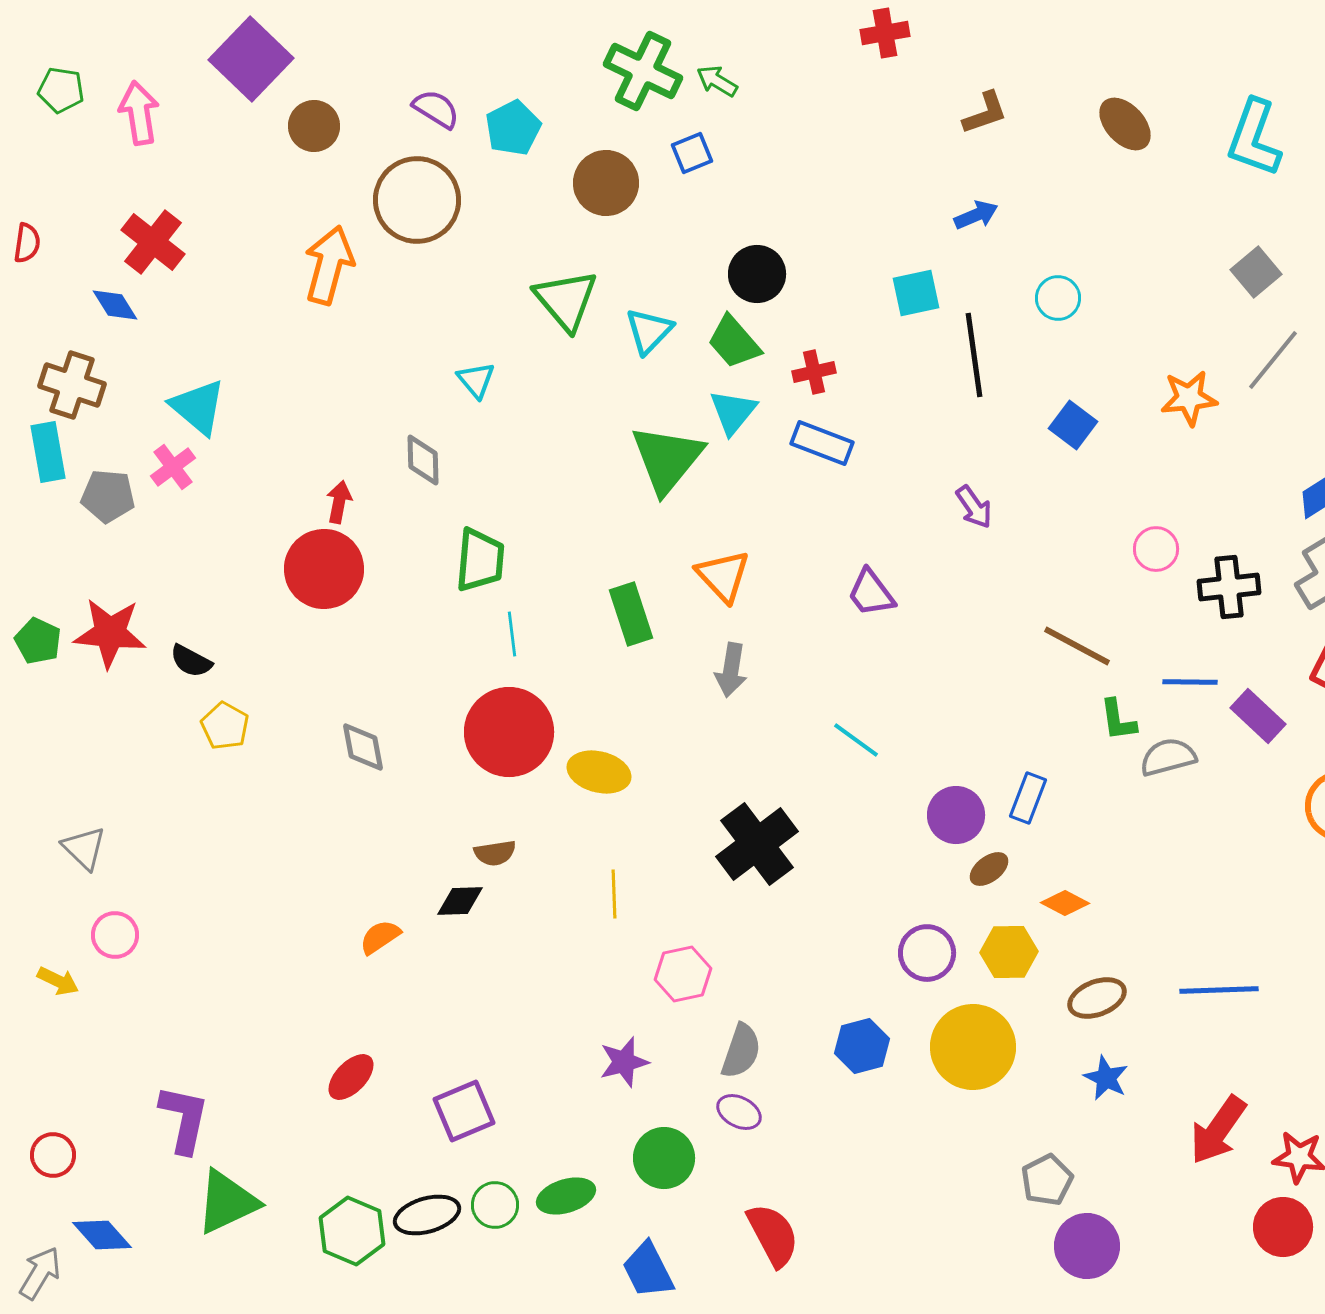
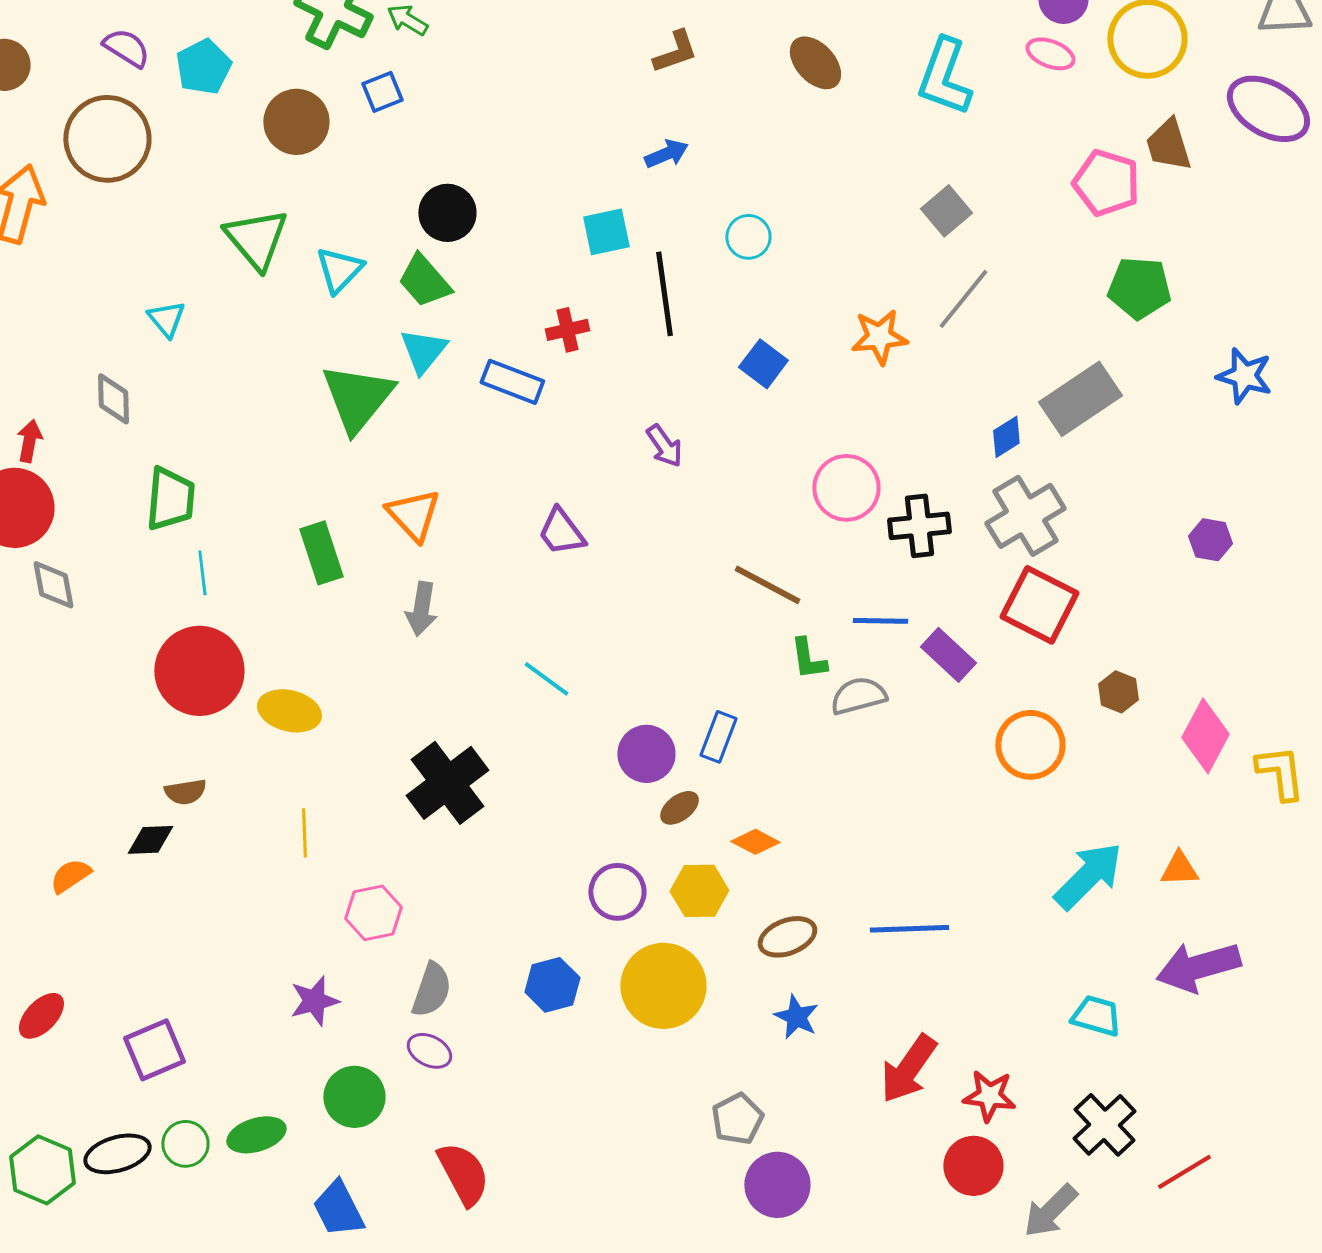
red cross: (814, 372) -> (567, 330), moved
pink circle: (1156, 549) -> (846, 488), size x1.5
gray diamond: (363, 747) -> (53, 585), moved

